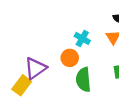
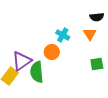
green semicircle: (83, 80) -> (37, 72), moved

